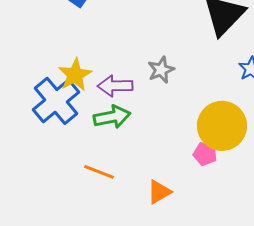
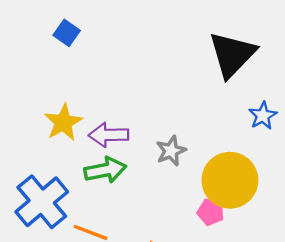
gray star: (161, 70) -> (171, 151), moved
blue cross: (56, 101) -> (42, 202), moved

